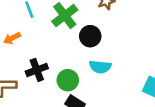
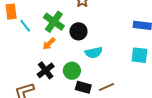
orange arrow: (12, 38) -> (49, 44), moved

